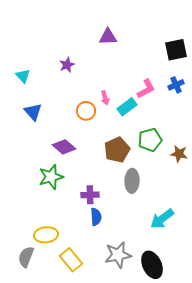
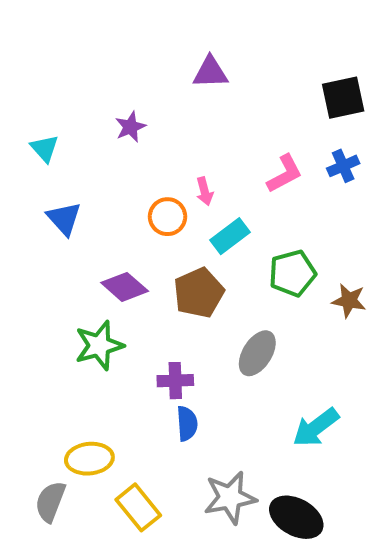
cyan rectangle: (127, 107) -> (230, 236), moved
brown pentagon: (117, 150) -> (199, 293), moved
gray ellipse: (132, 181) -> (257, 353), turned 30
black ellipse: (152, 265) -> (296, 517), turned -36

